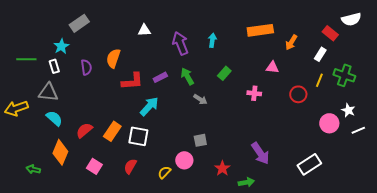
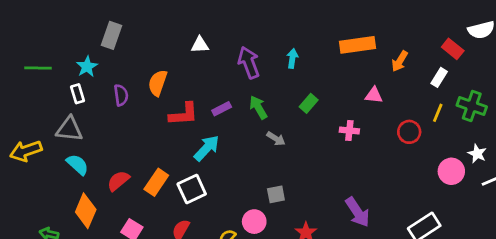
gray rectangle: (79, 23) -> (111, 35), turned -36
green line: (26, 59) -> (38, 68), moved
white square: (138, 136) -> (192, 189), turned -35

